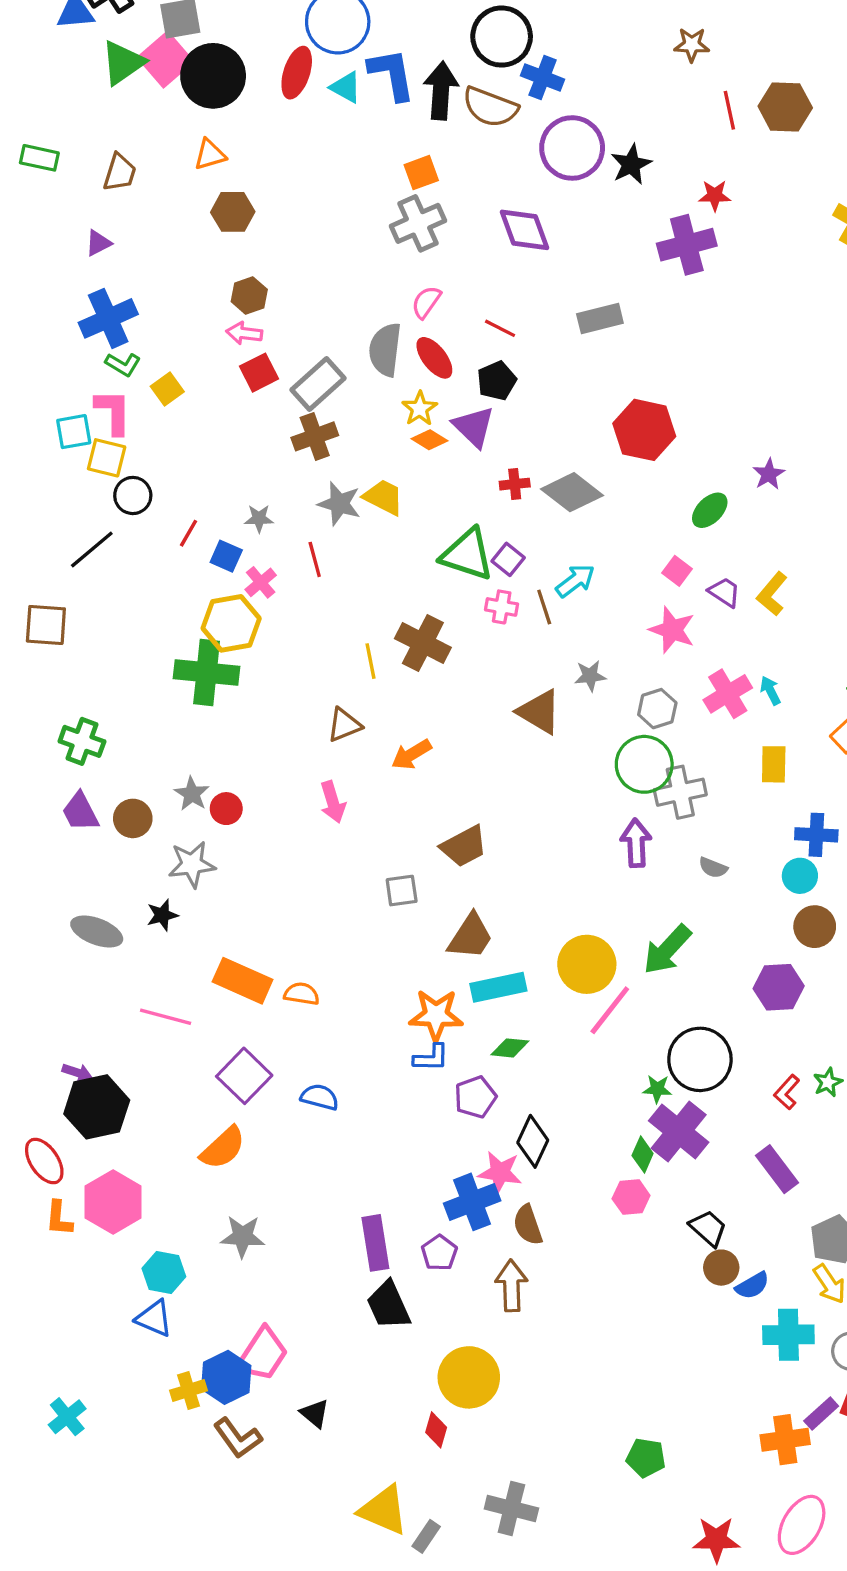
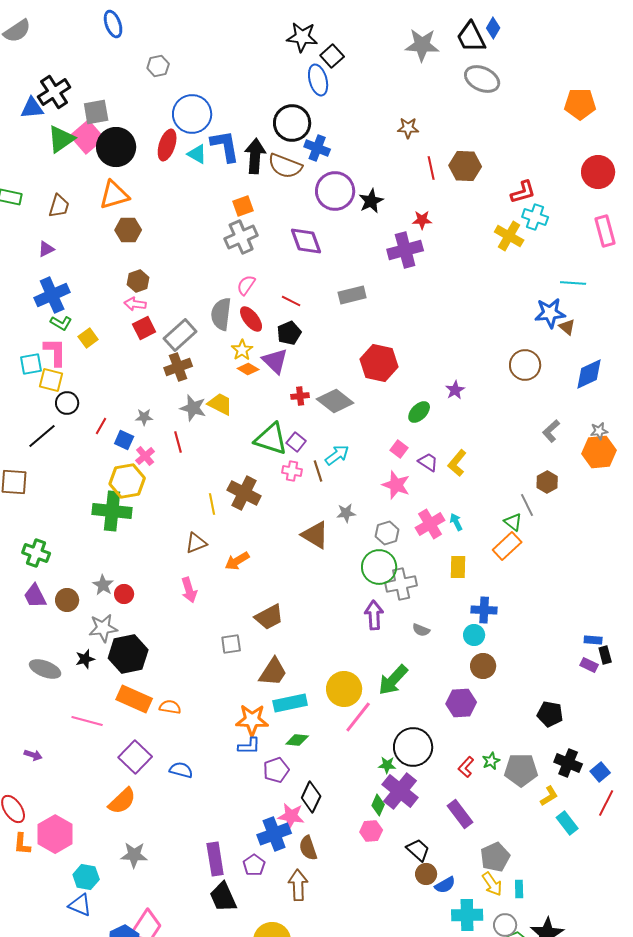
orange triangle: (210, 155) -> (114, 195), size x1.5
black hexagon: (97, 1107) -> (128, 654), moved

